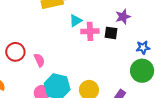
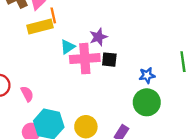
purple star: (123, 17) -> (98, 37), moved
pink cross: (90, 31) -> (85, 59), size x1.4

